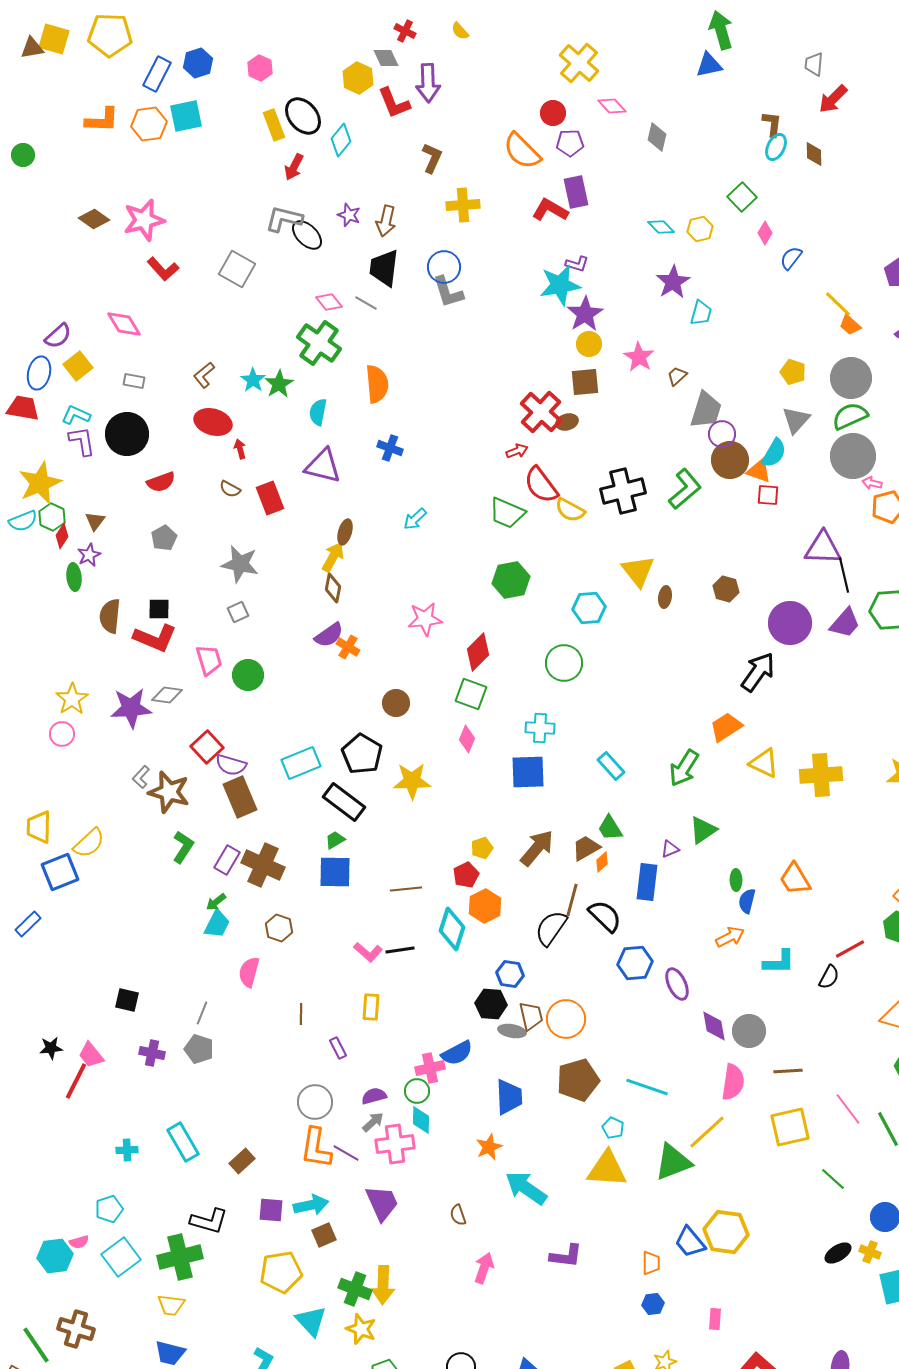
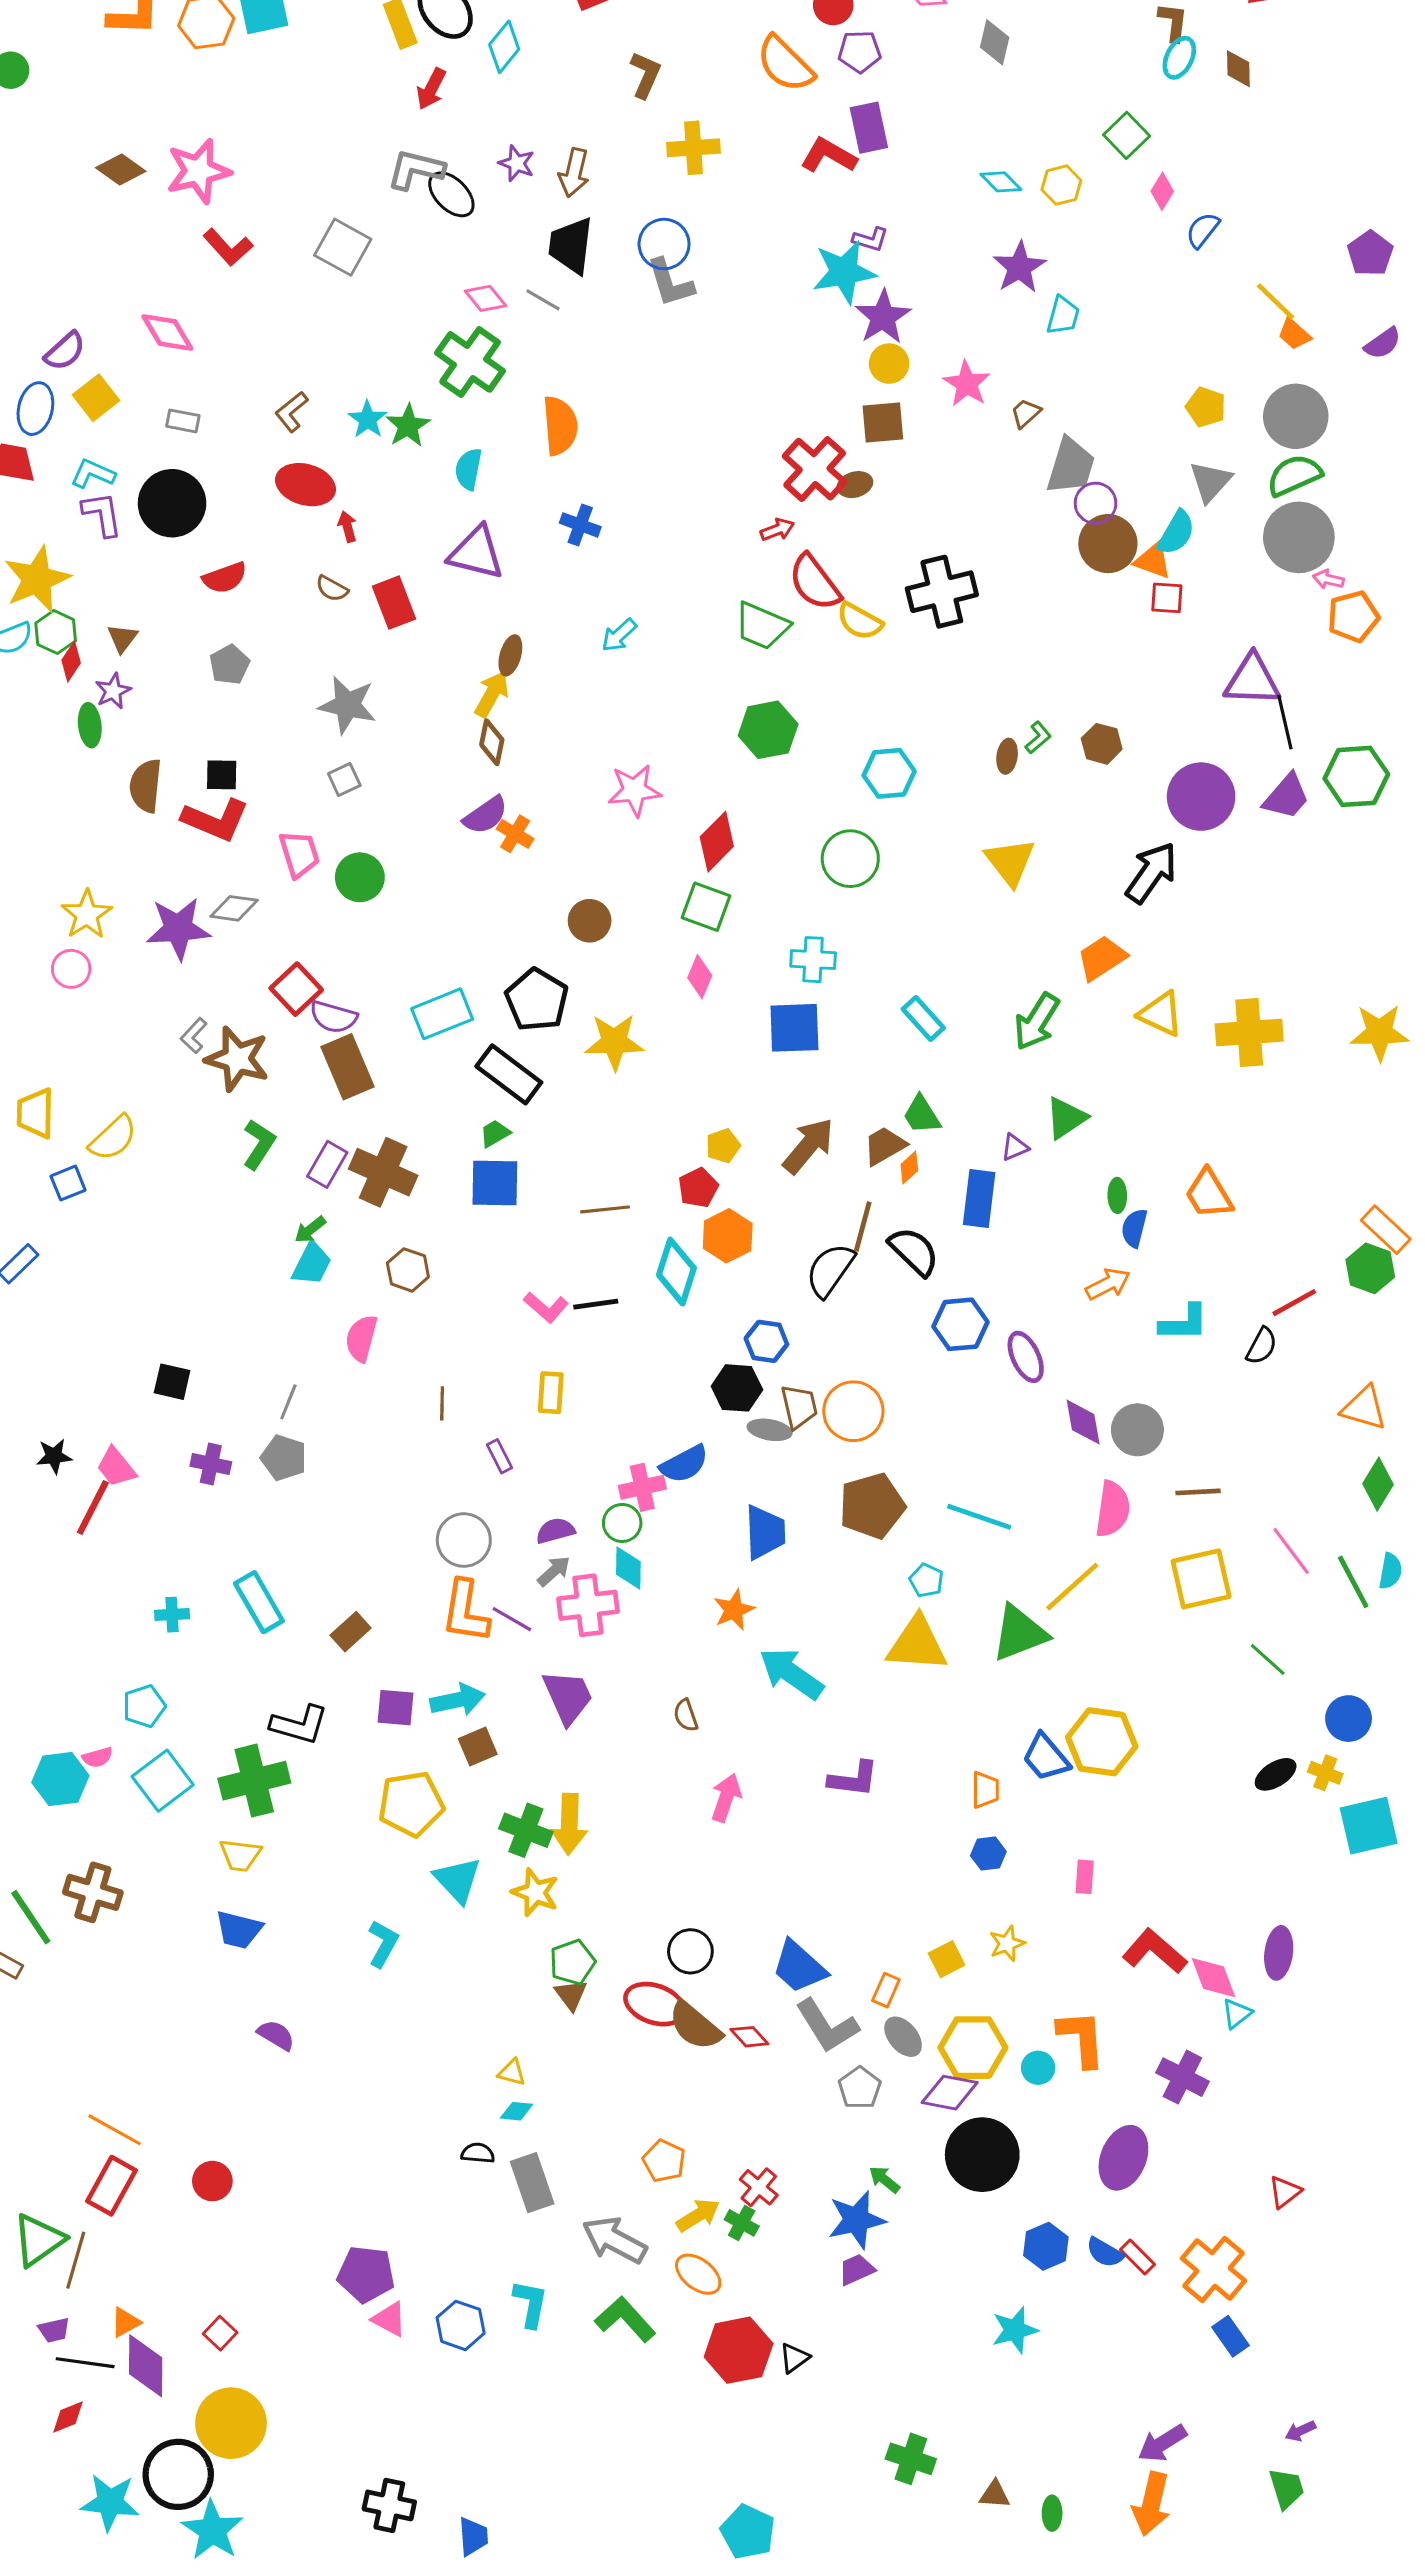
green L-shape: (685, 489) -> (1038, 738), moved, size x0.5
yellow triangle: (638, 571) -> (1010, 862), moved
blue square: (60, 872) -> (68, 1183), size x0.6

